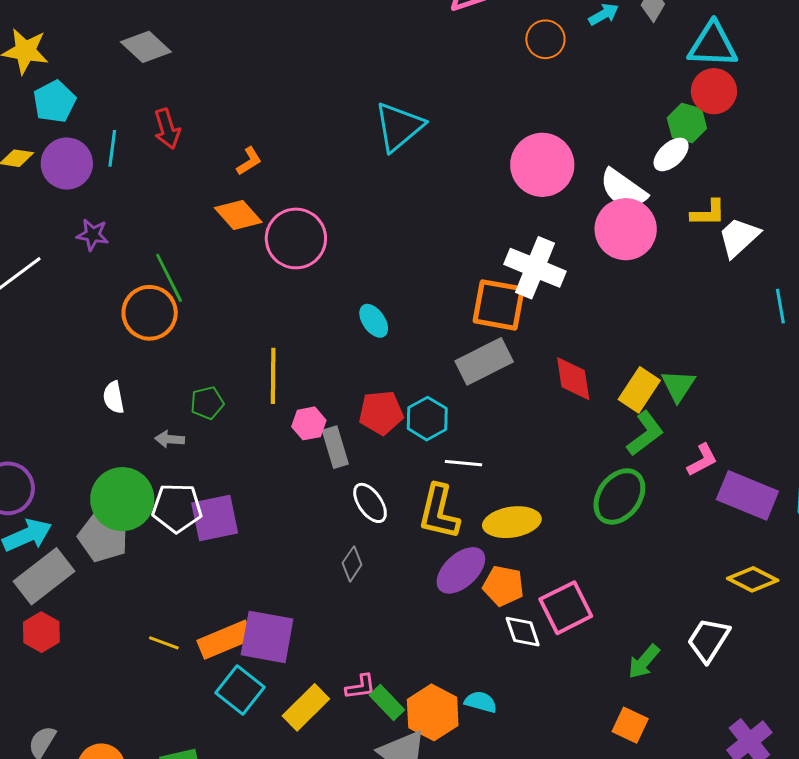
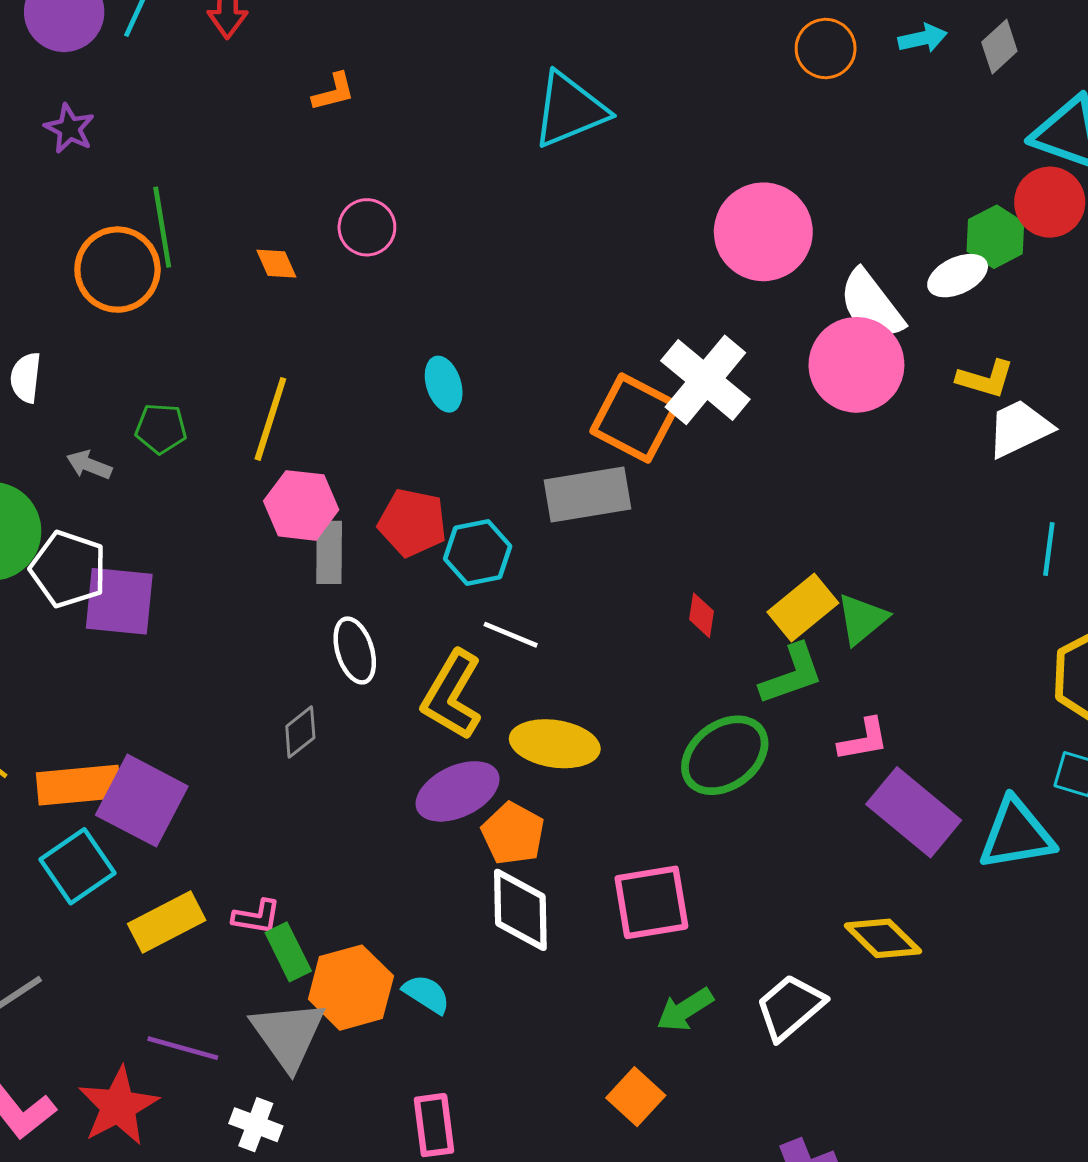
orange diamond: (238, 215) -> (276, 264), moved, size x0.6
pink circle: (296, 238) -> (367, 227), size x0.6
red diamond: (573, 379) -> (702, 615), moved, size x0.6
pink hexagon: (309, 423) -> (301, 505), size x1.4
pink square: (566, 608) -> (651, 902), moved
white diamond: (523, 632) -> (520, 910), size x1.4

